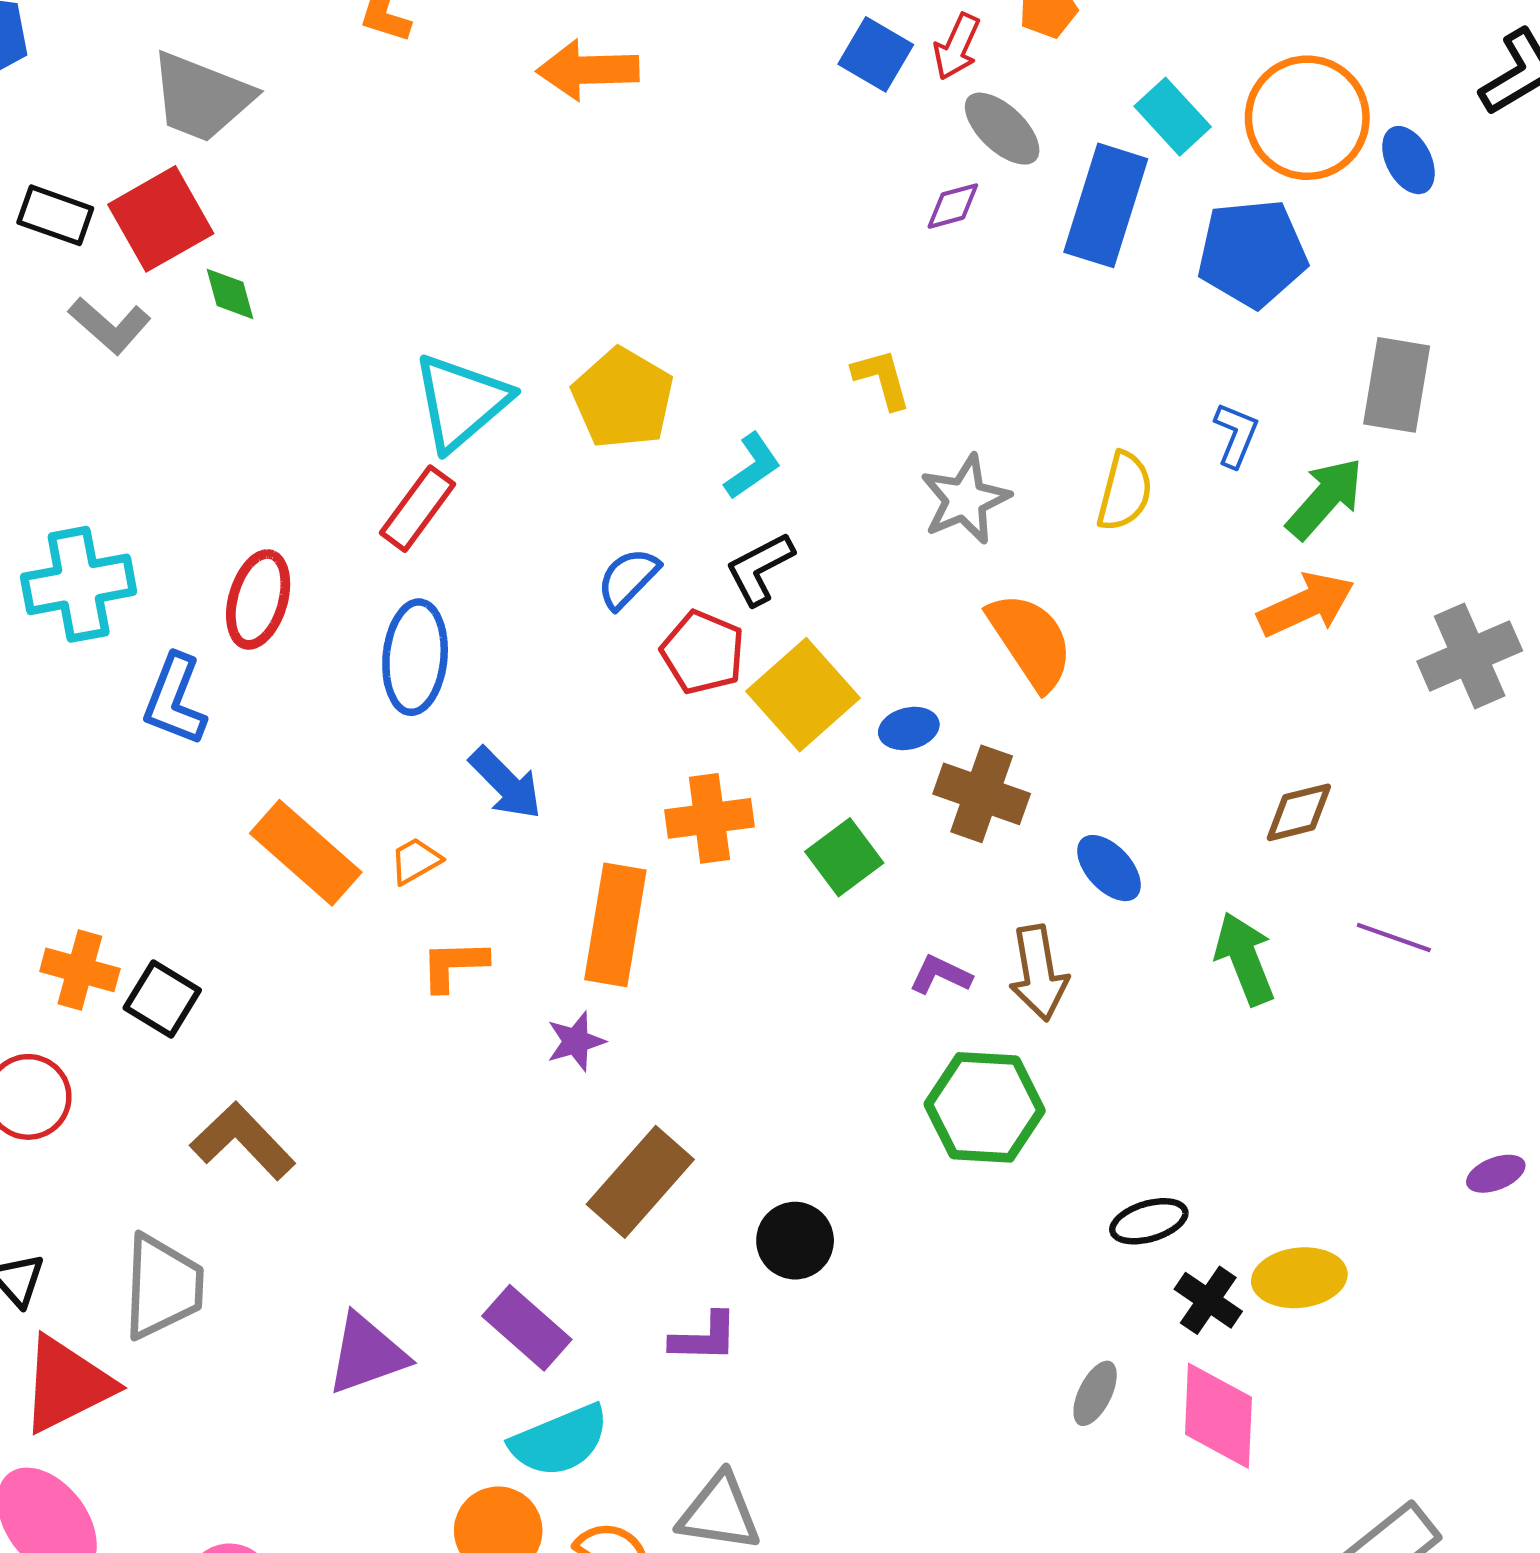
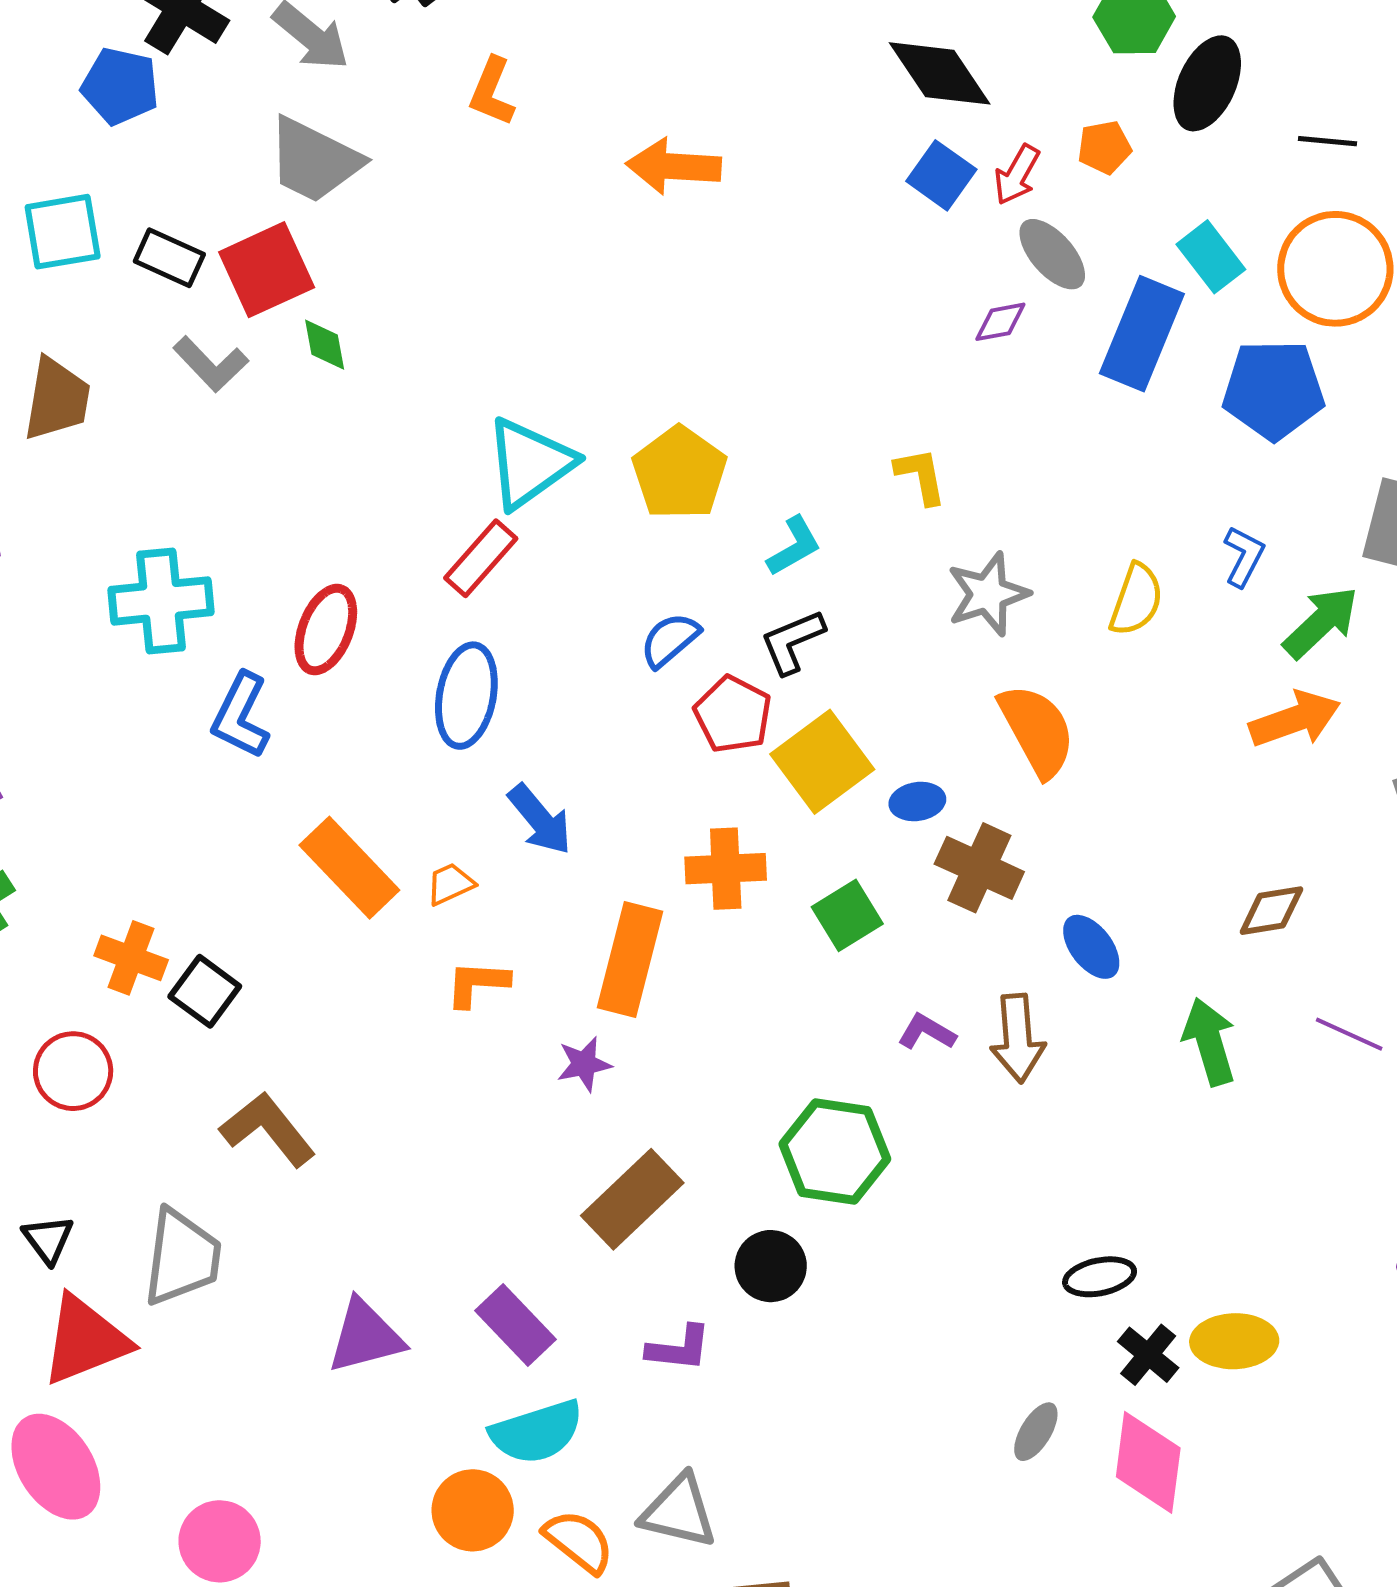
green hexagon: (985, 1107) -> (835, 1152), moved

